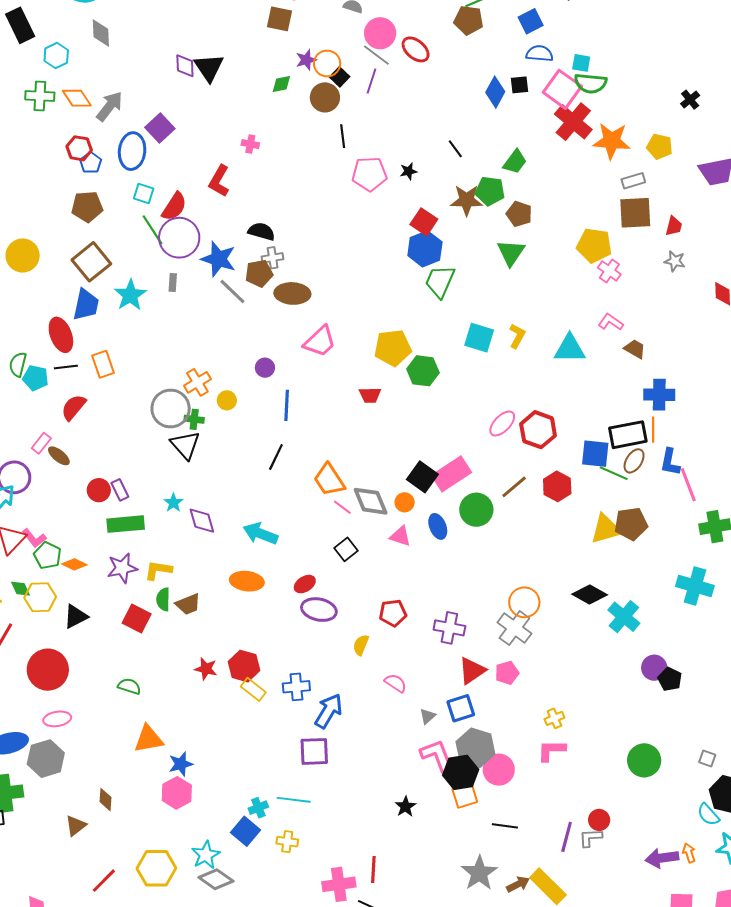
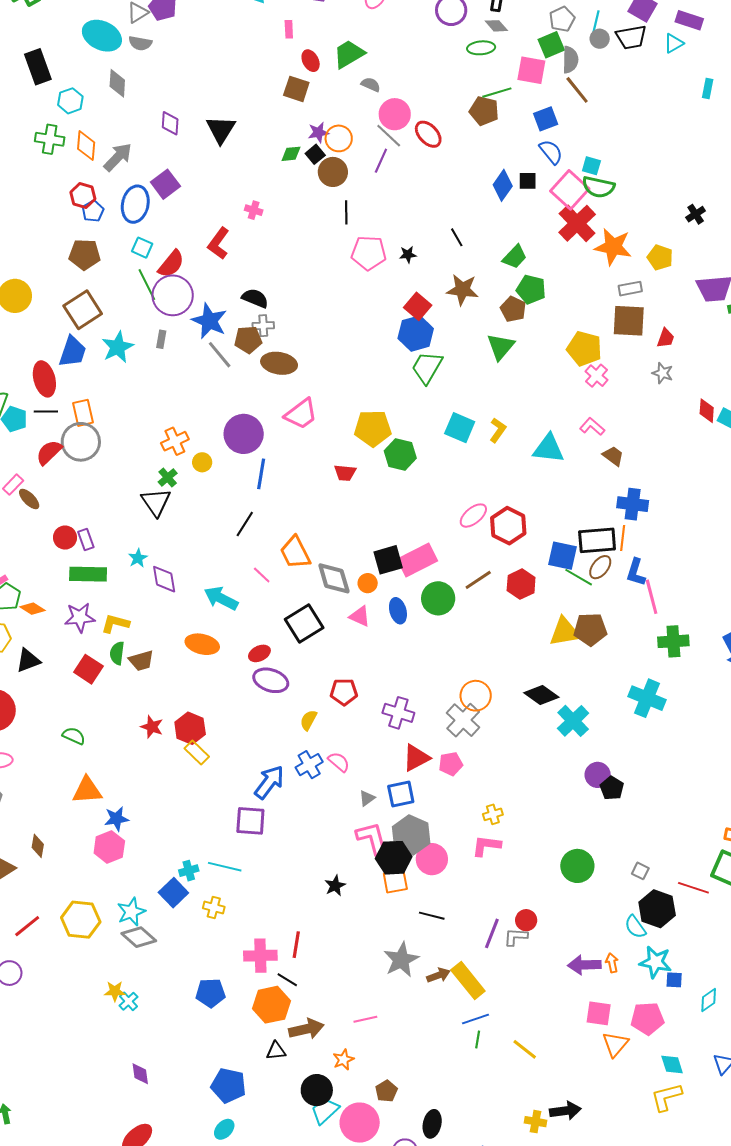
blue semicircle: (540, 54) -> (551, 152), turned 40
purple diamond: (185, 66) -> (170, 123), moved
black square: (340, 77) -> (315, 154), moved
orange diamond: (77, 98) -> (86, 146), turned 32
green pentagon: (490, 191) -> (531, 289), moved
purple circle: (265, 368) -> (244, 434), size x2.0
gray circle: (171, 409) -> (81, 442), moved
green cross: (194, 419) -> (168, 478), turned 36
black square: (422, 477) -> (388, 560), turned 32
pink line: (342, 507) -> (262, 575), moved
black square: (346, 549) -> (304, 624), size x1.6
blue cross: (296, 687) -> (309, 765), moved, turned -32

